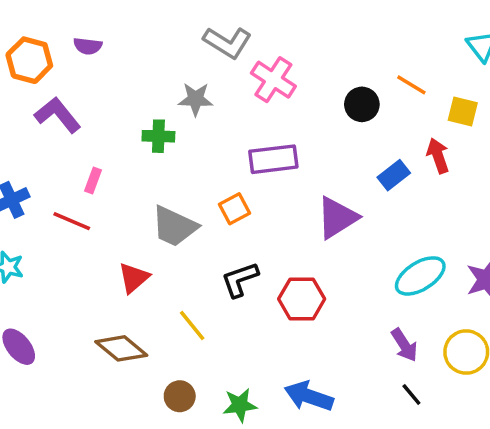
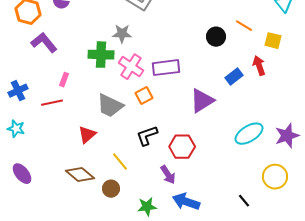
pink cross: (273, 80) -> (131, 67), moved
green cross: (158, 136) -> (101, 55), size x1.4
red line: (72, 221) -> (52, 103), turned -35
purple arrow: (404, 345) -> (168, 175), moved
brown circle: (180, 396) -> (111, 189), moved

